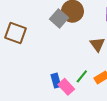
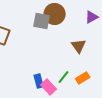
gray square: (59, 18) -> (42, 21), turned -30

